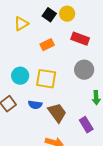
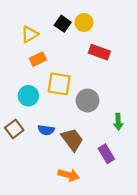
orange rectangle: (47, 45) -> (38, 59), moved
gray circle: (84, 70) -> (88, 101), moved
yellow square: (46, 79) -> (59, 84), moved

